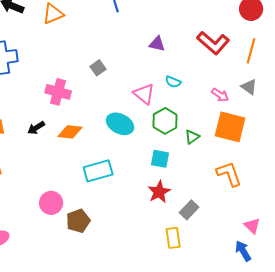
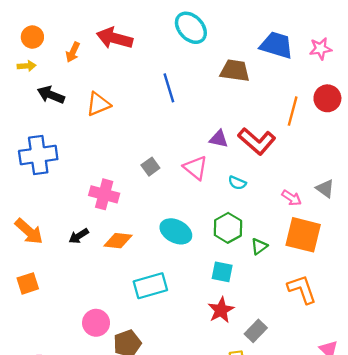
red L-shape: (213, 43) -> (257, 141), moved
orange line: (251, 51) -> (293, 111), moved
pink triangle: (144, 94) -> (196, 168), moved

